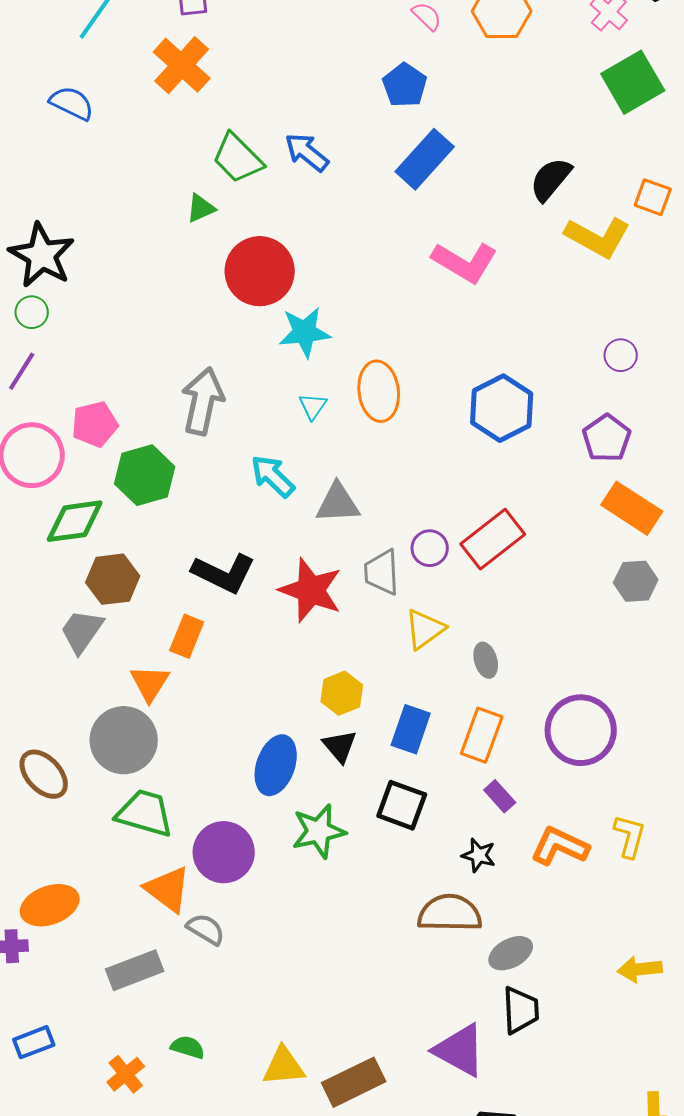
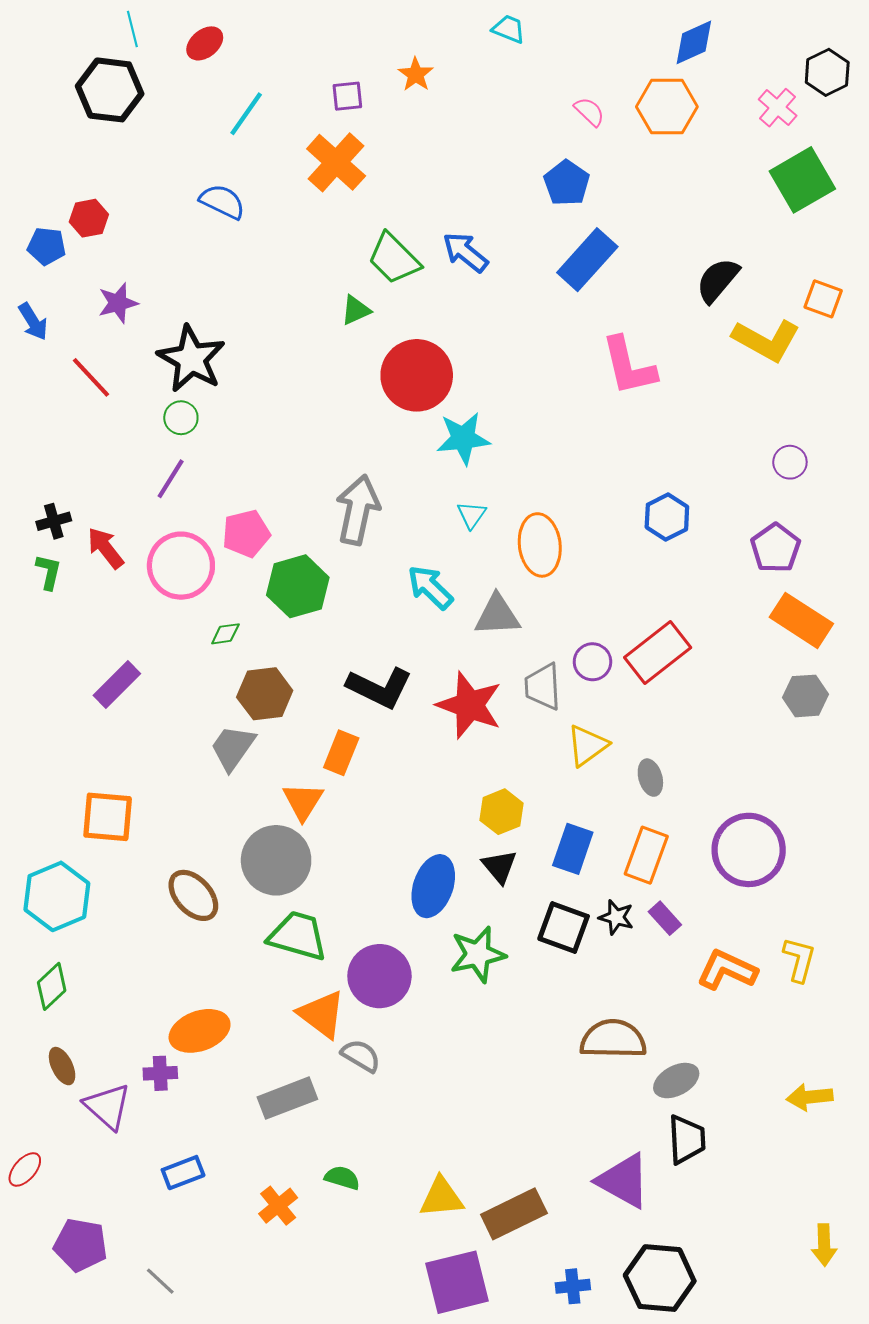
pink L-shape: (465, 262) -> (629, 366), turned 46
orange ellipse: (379, 391) -> (540, 545), moved
blue hexagon: (502, 408) -> (667, 517), size x0.7
green diamond: (75, 521) -> (225, 634), size x0.5
black star: (479, 855) -> (616, 917), moved

